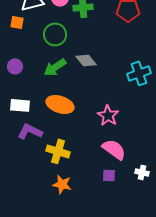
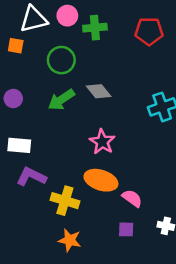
orange ellipse: (60, 104) -> (101, 180), moved
pink star: (108, 115) -> (102, 142), moved
pink semicircle: (114, 149) -> (132, 198), size x0.7

